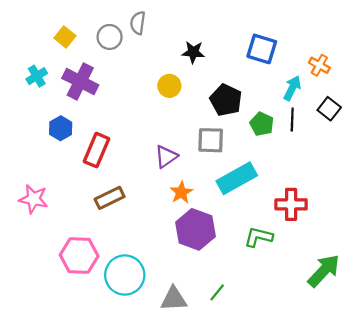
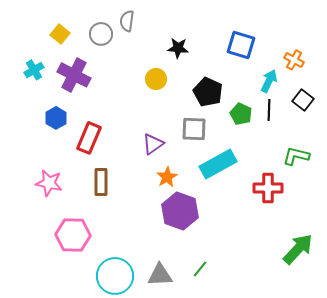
brown rectangle: (110, 198) -> (101, 182), turned -64
pink star: (33, 199) -> (49, 183), moved
green L-shape: (258, 237) -> (296, 156), moved
cyan circle: (125, 275) -> (115, 276), moved

